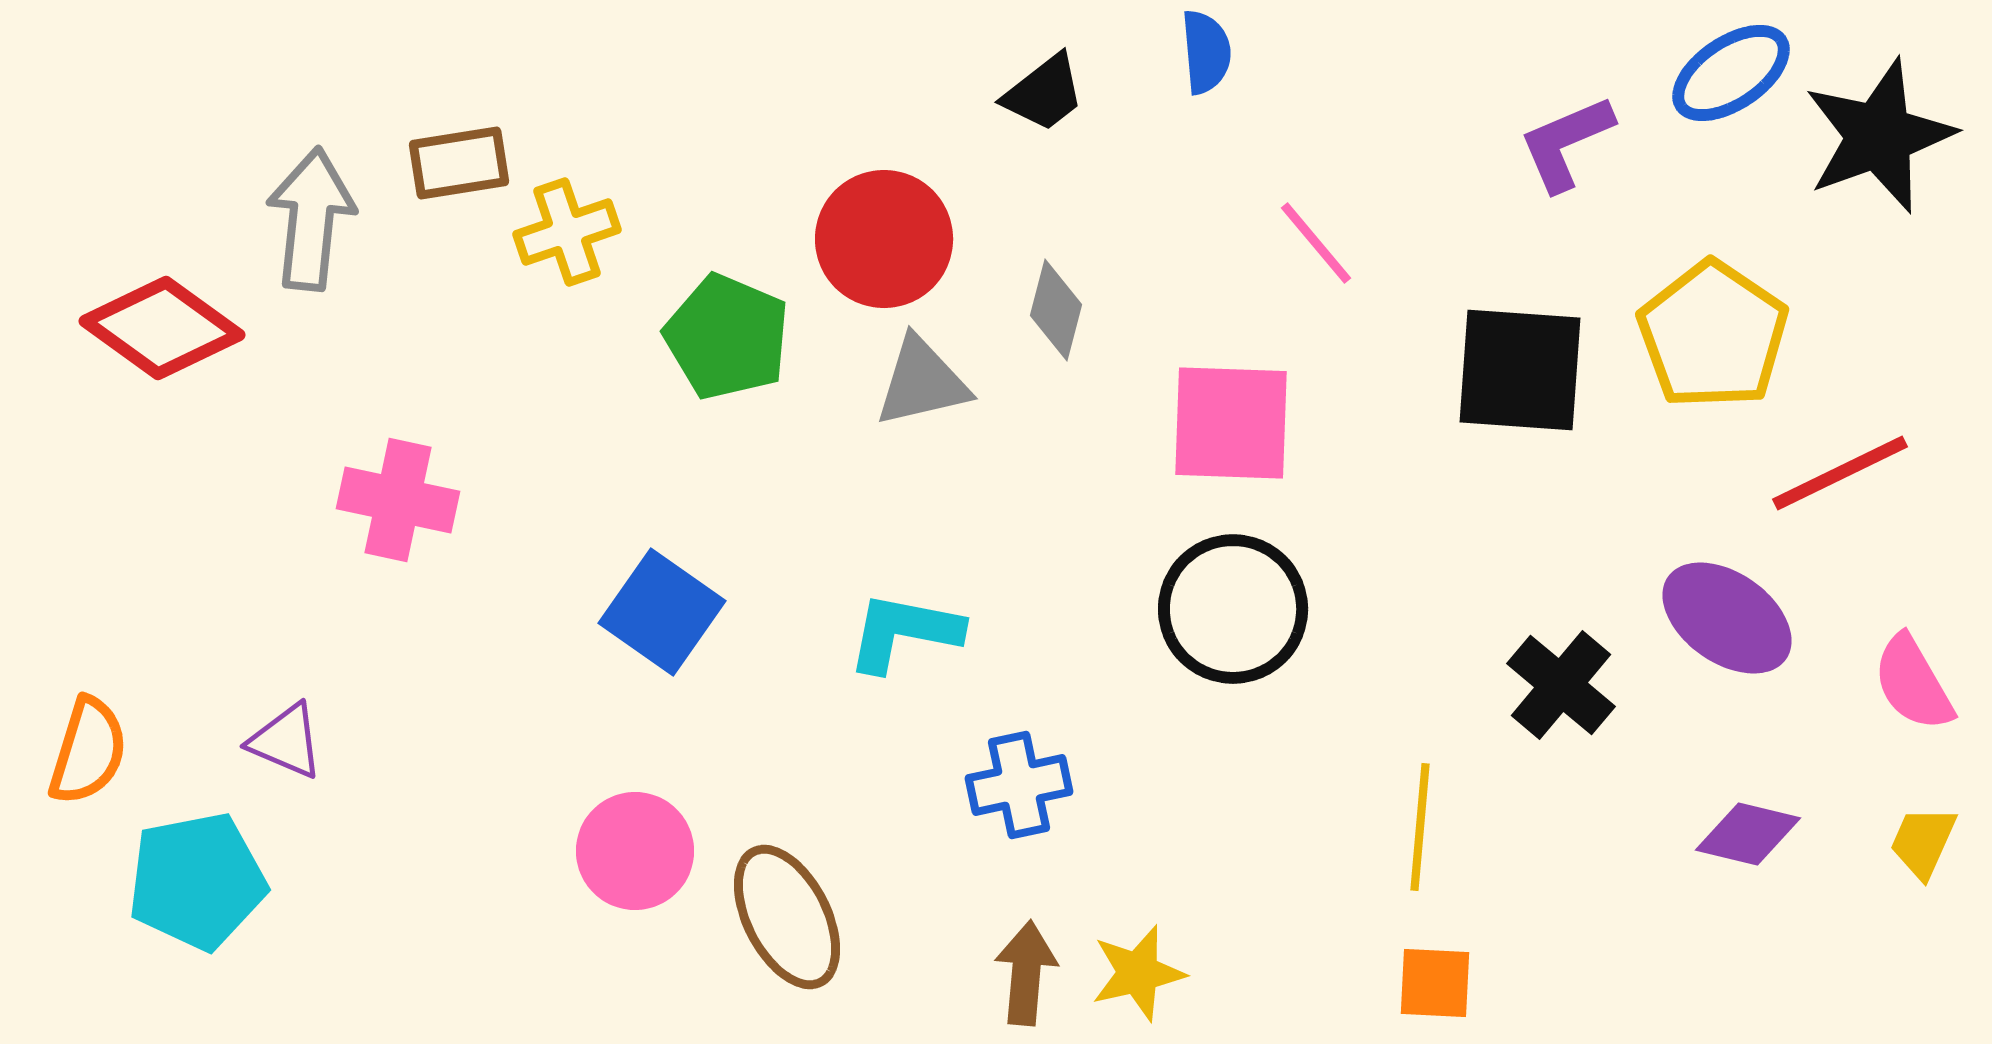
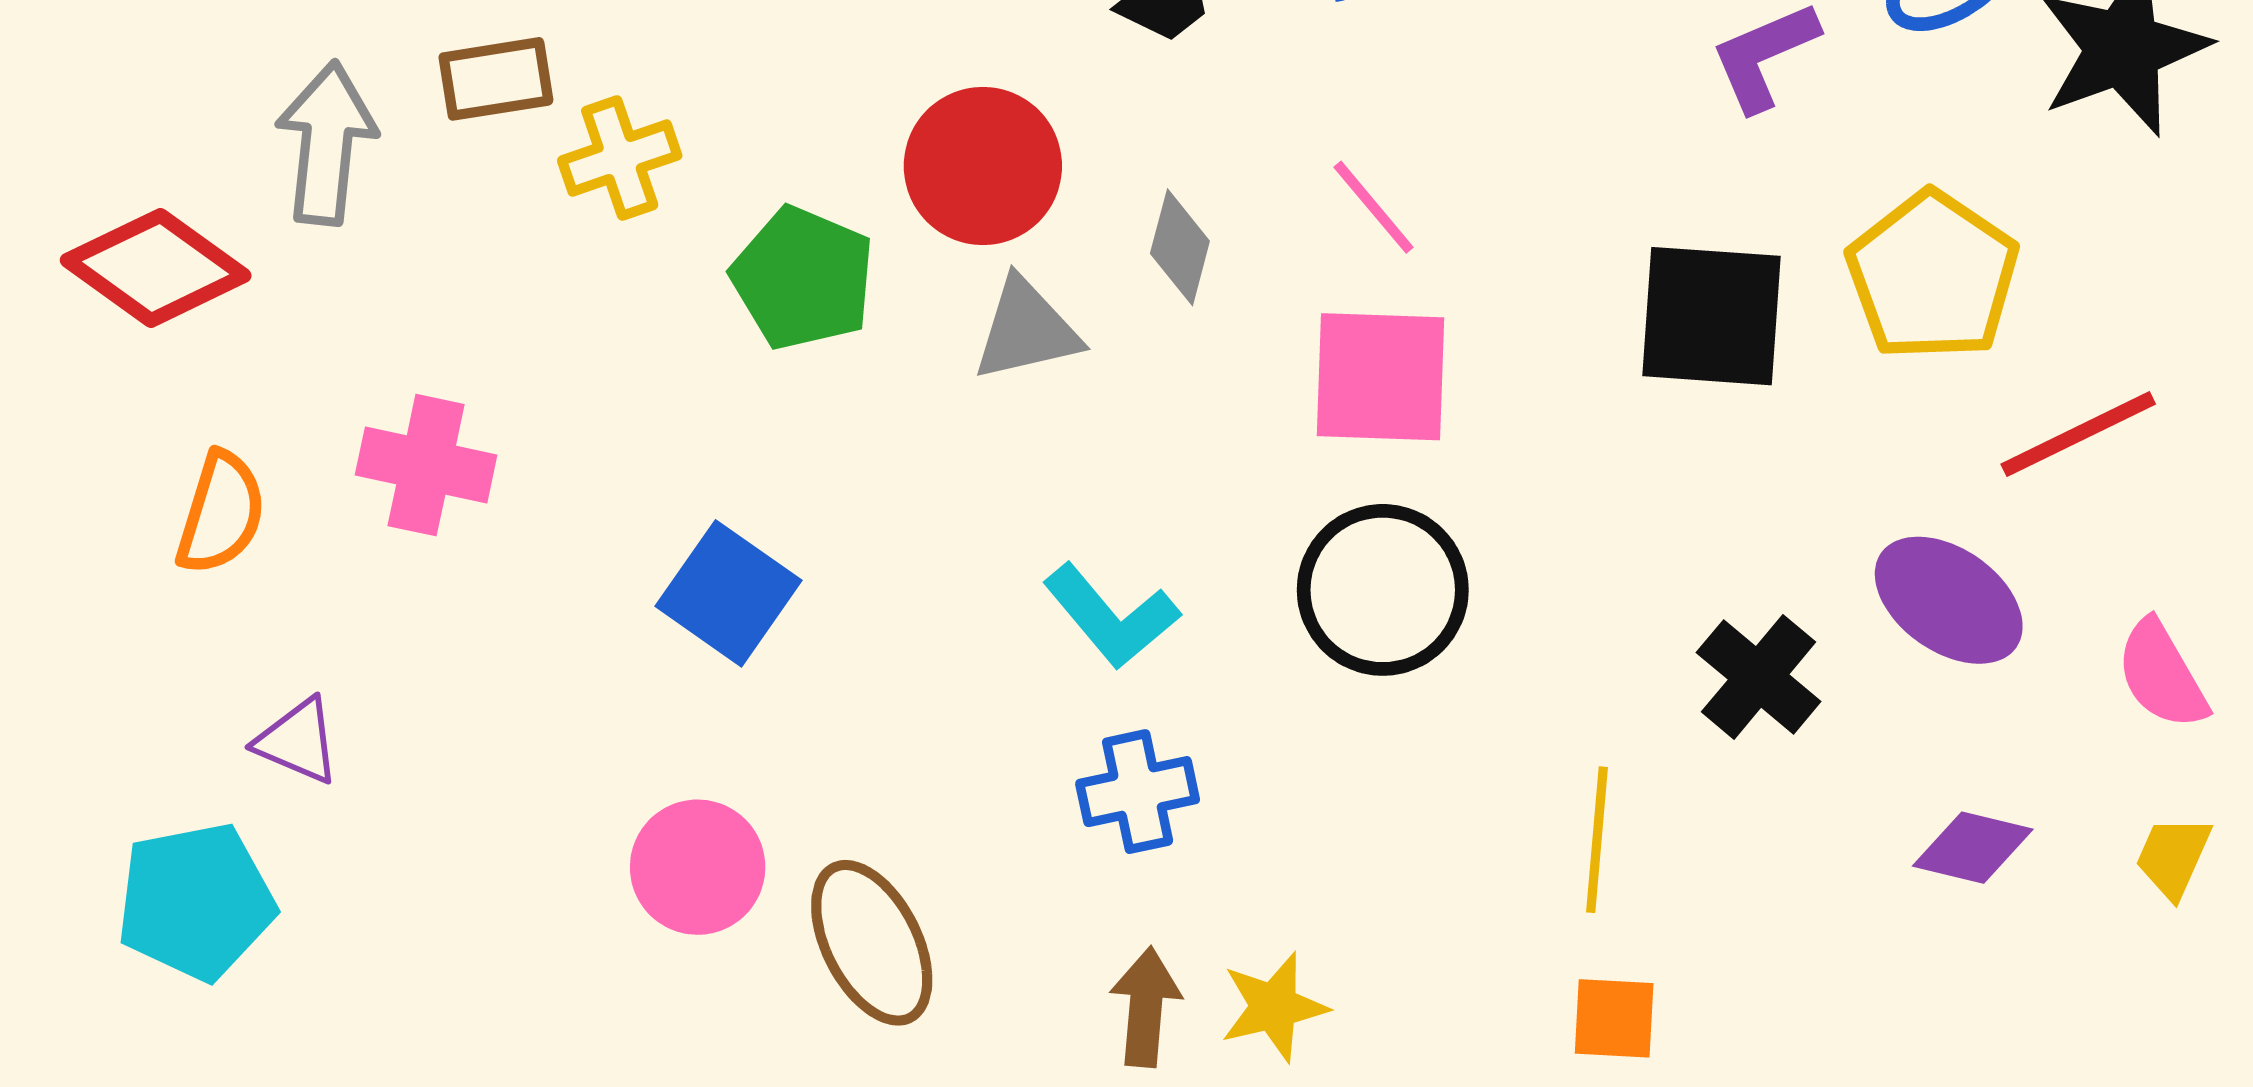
pink line: (1316, 243) -> (1374, 207), moved
cyan L-shape: (904, 632) -> (1111, 616), moved, turned -141
orange semicircle: (88, 751) -> (221, 513), moved

